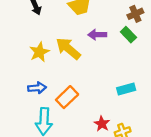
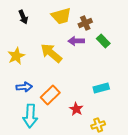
brown cross: (135, 14) -> (85, 23), moved
yellow star: (39, 52) -> (16, 56), moved
red star: (102, 124) -> (76, 109), moved

